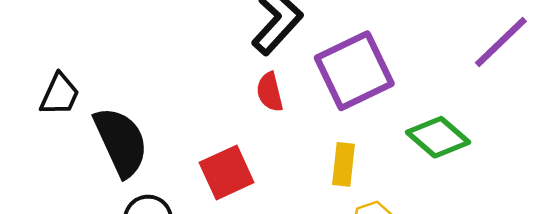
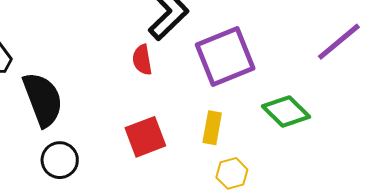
red semicircle: (270, 92) -> (142, 60), moved
red square: (227, 172) -> (145, 137), moved

